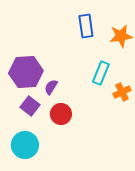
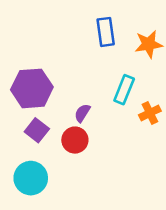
purple semicircle: (51, 87) -> (82, 113), moved

